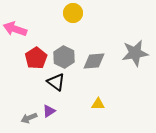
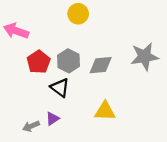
yellow triangle: (98, 104) -> (105, 111), size x1.5

